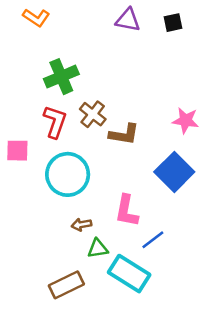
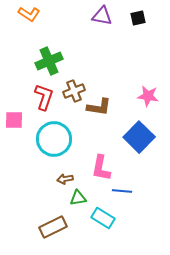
brown cross: (93, 114) -> (74, 91), turned 30
blue line: (153, 240) -> (122, 191), turned 42
cyan rectangle: (129, 274) -> (103, 218), size x0.7

